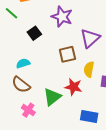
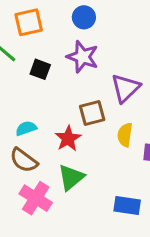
black square: (34, 33) -> (40, 69), moved, turned -32
red star: (73, 87) -> (68, 138), moved, turned 30
pink cross: (28, 110) -> (36, 198), size x1.5

